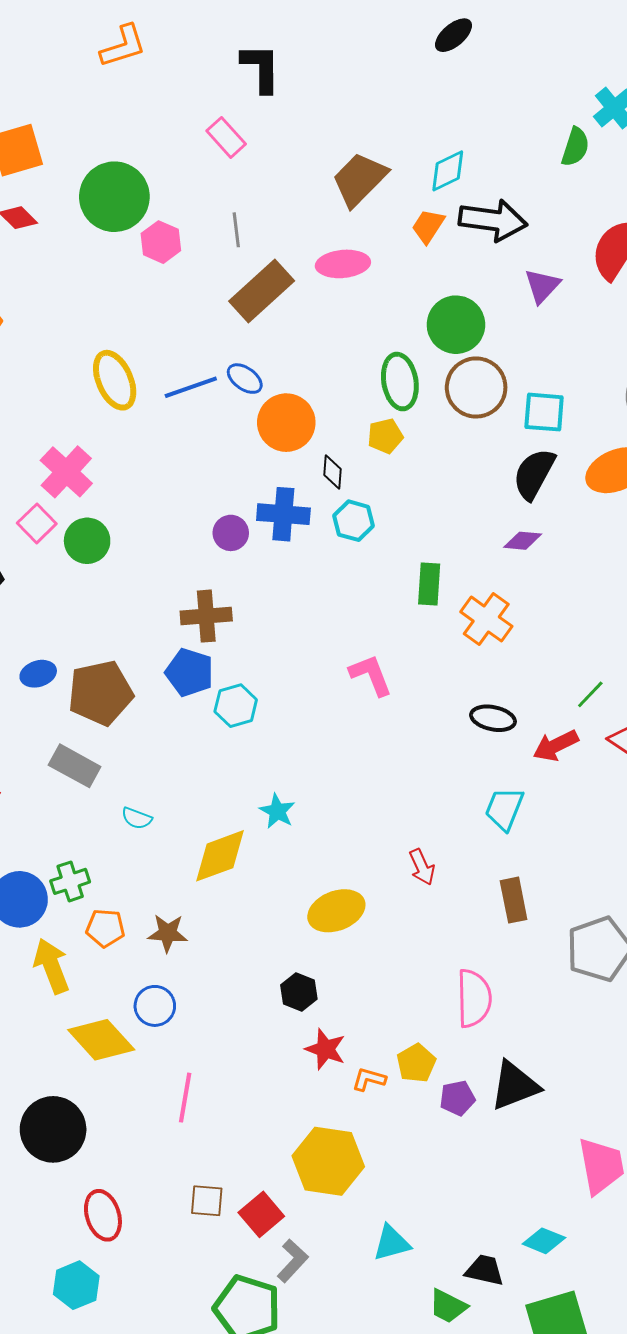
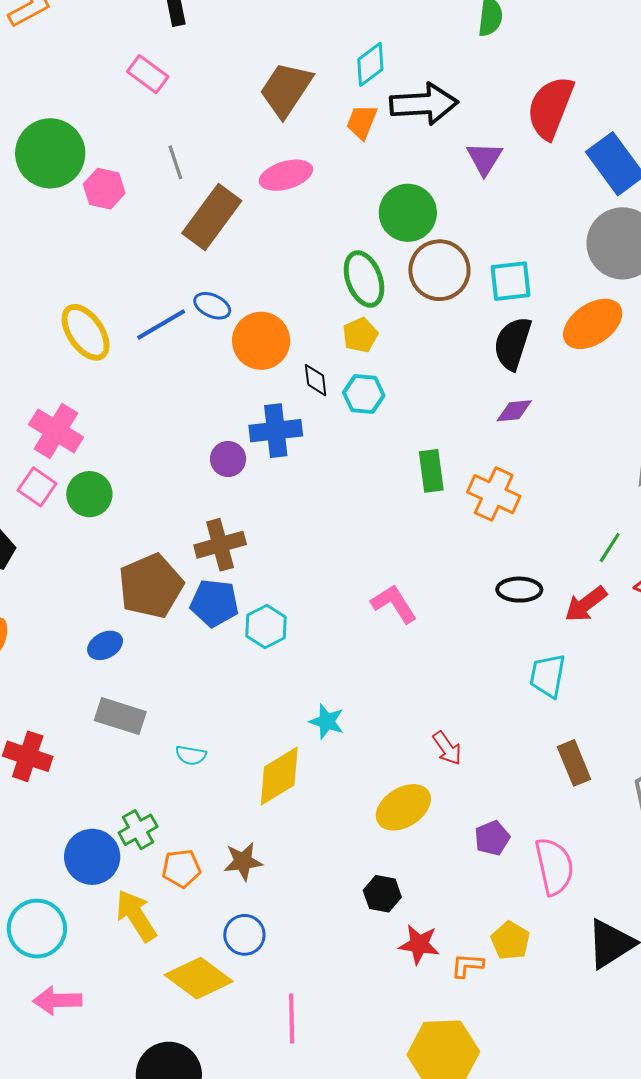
cyan hexagon: (354, 521) -> (364, 394), moved
blue ellipse: (38, 674) -> (105, 645), moved
pink L-shape: (371, 675) -> (394, 604), moved
brown pentagon: (100, 693) -> (151, 586), moved
red arrow: (422, 867) -> (447, 748), moved
purple pentagon: (457, 1098) -> (492, 838), moved

